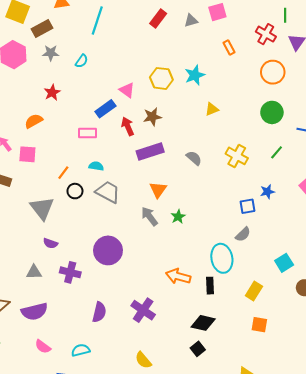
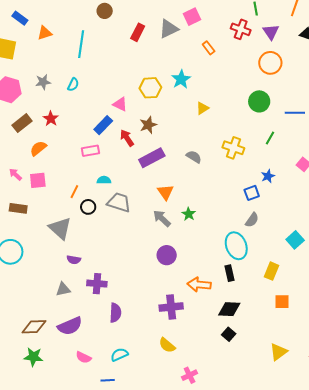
gray triangle: (191, 20) -> (169, 29), size x1.5
brown rectangle: (42, 28) -> (22, 123), moved
orange circle: (273, 72) -> (270, 63), moved
purple circle: (108, 250) -> (167, 255), moved, size x0.7
orange arrow: (178, 276) -> (199, 285), moved
purple cross: (143, 310) -> (171, 307), turned -30
purple semicircle: (99, 312) -> (115, 313), moved
yellow semicircle: (143, 360) -> (167, 345), moved

